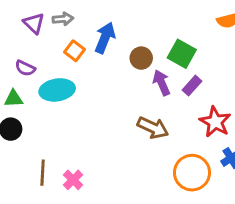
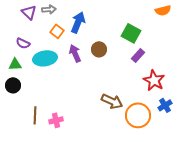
brown circle: (141, 58) -> (99, 49), moved
purple arrow: (162, 83) -> (75, 53), moved
brown arrow: (153, 128) -> (112, 101), moved
pink cross: (73, 180) -> (56, 120), turned 32

